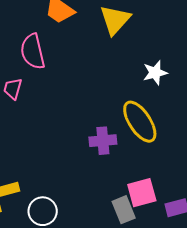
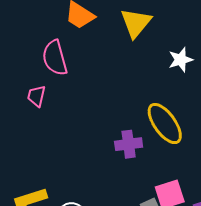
white star: (155, 73) -> (181, 60), moved

